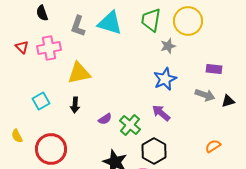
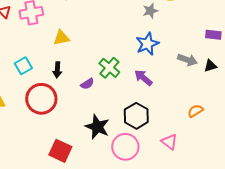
purple rectangle: (214, 69) -> (213, 35), moved
yellow triangle: (79, 73) -> (61, 38), size x0.7
green cross: (130, 125) -> (109, 68), moved
red circle: (51, 149) -> (41, 99), moved

